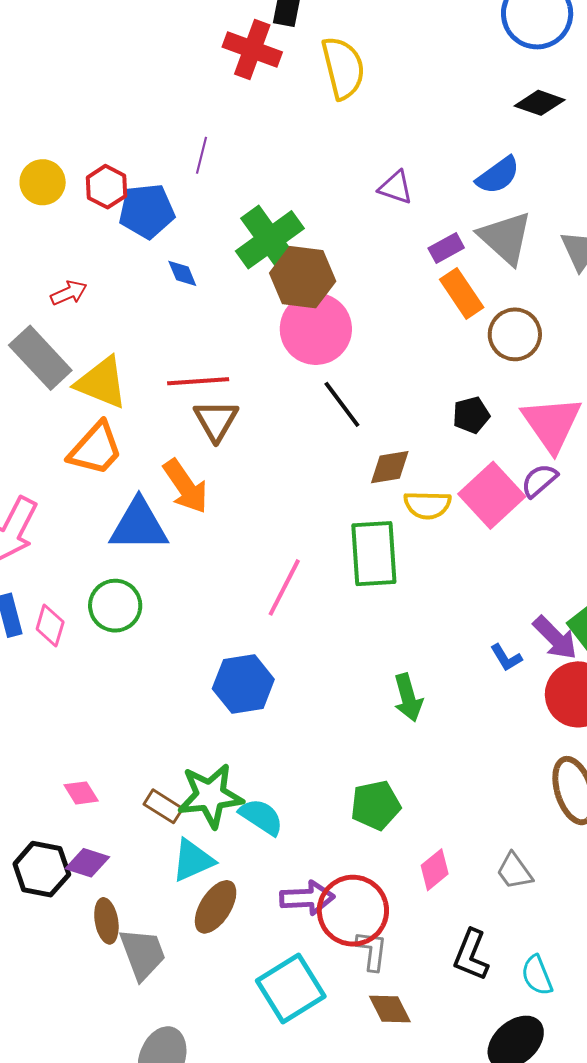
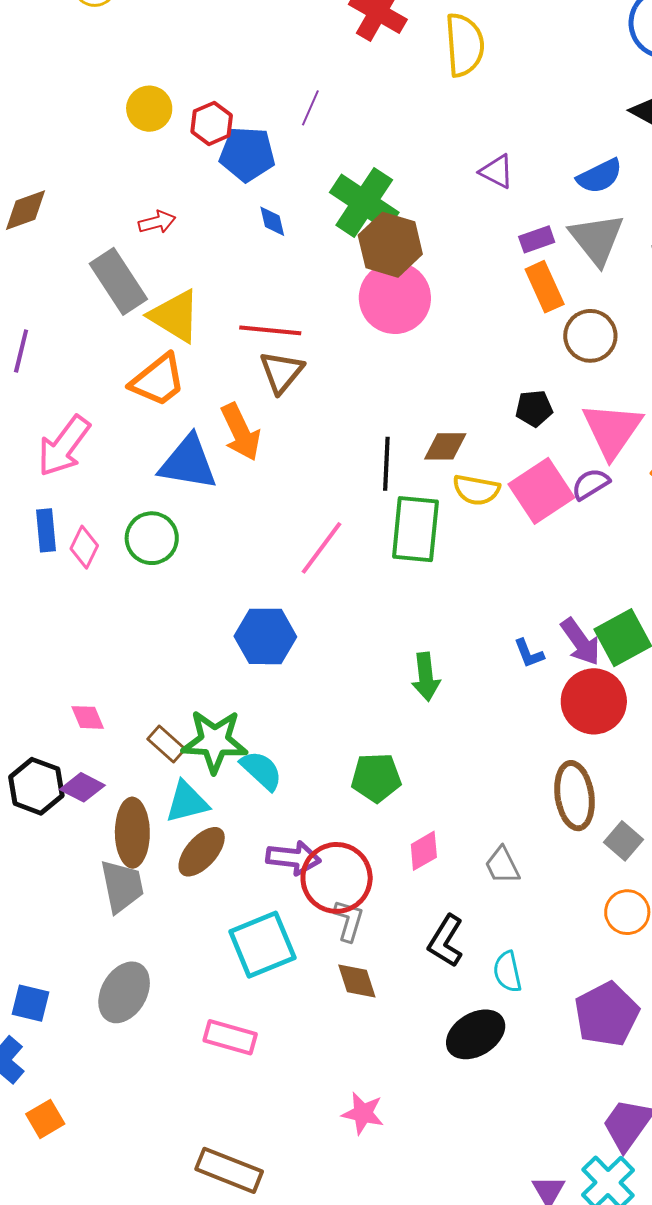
green cross: (270, 240) -> (364, 202), turned -30
black line: (342, 404) -> (386, 464), moved, turned 30
brown ellipse: (106, 921) -> (132, 833), moved, size x1.5

